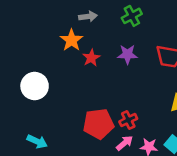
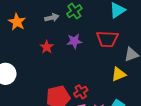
gray arrow: (88, 16) -> (52, 18), moved
orange star: (71, 40) -> (17, 22), moved

